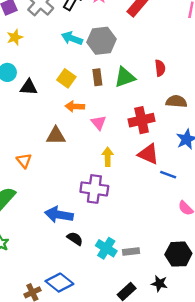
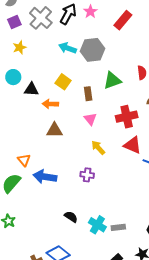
brown rectangle: (97, 77) -> (88, 94), moved
orange arrow: (75, 106) -> (50, 104), moved
yellow arrow: (108, 157) -> (98, 148), turned -42
orange triangle: (24, 161) -> (24, 160), moved
purple cross: (94, 189) -> (87, 175), size x0.6
blue arrow: (59, 215) -> (45, 177), moved

